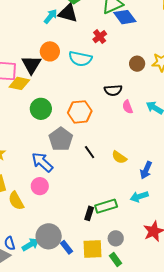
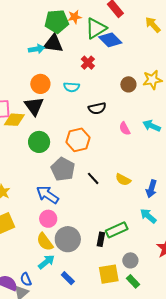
cyan arrow: (51, 16) -> (36, 49), turned 49
cyan semicircle: (80, 59) -> (72, 87), size x0.7
black triangle: (31, 65) -> (34, 106), moved
black semicircle: (113, 90) -> (97, 108), moved
cyan arrow: (139, 197) -> (148, 216), turned 66
yellow semicircle: (16, 201) -> (45, 242), moved
gray circle: (49, 236) -> (68, 239), moved
cyan arrow: (31, 244) -> (46, 262), moved
blue rectangle: (67, 247) -> (68, 278), moved

